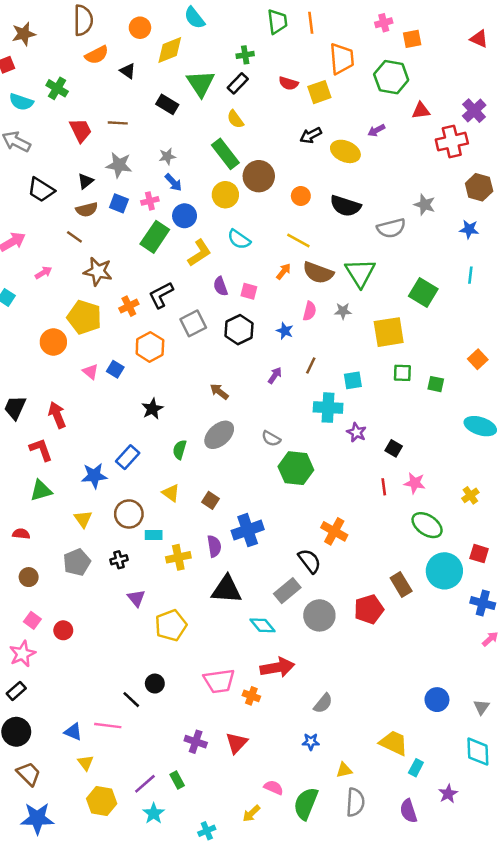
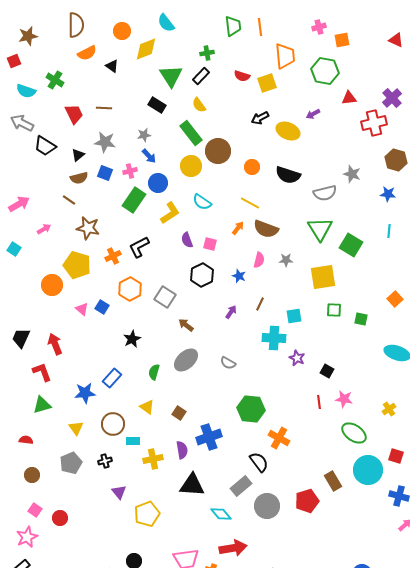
black rectangle: (167, 104) -> (157, 105), moved
black trapezoid: (41, 190) -> (45, 146), moved
green triangle: (360, 273) -> (320, 229), moved
gray square: (193, 323) -> (165, 297), moved, turned -30
green hexagon: (296, 468) -> (251, 409), moved

